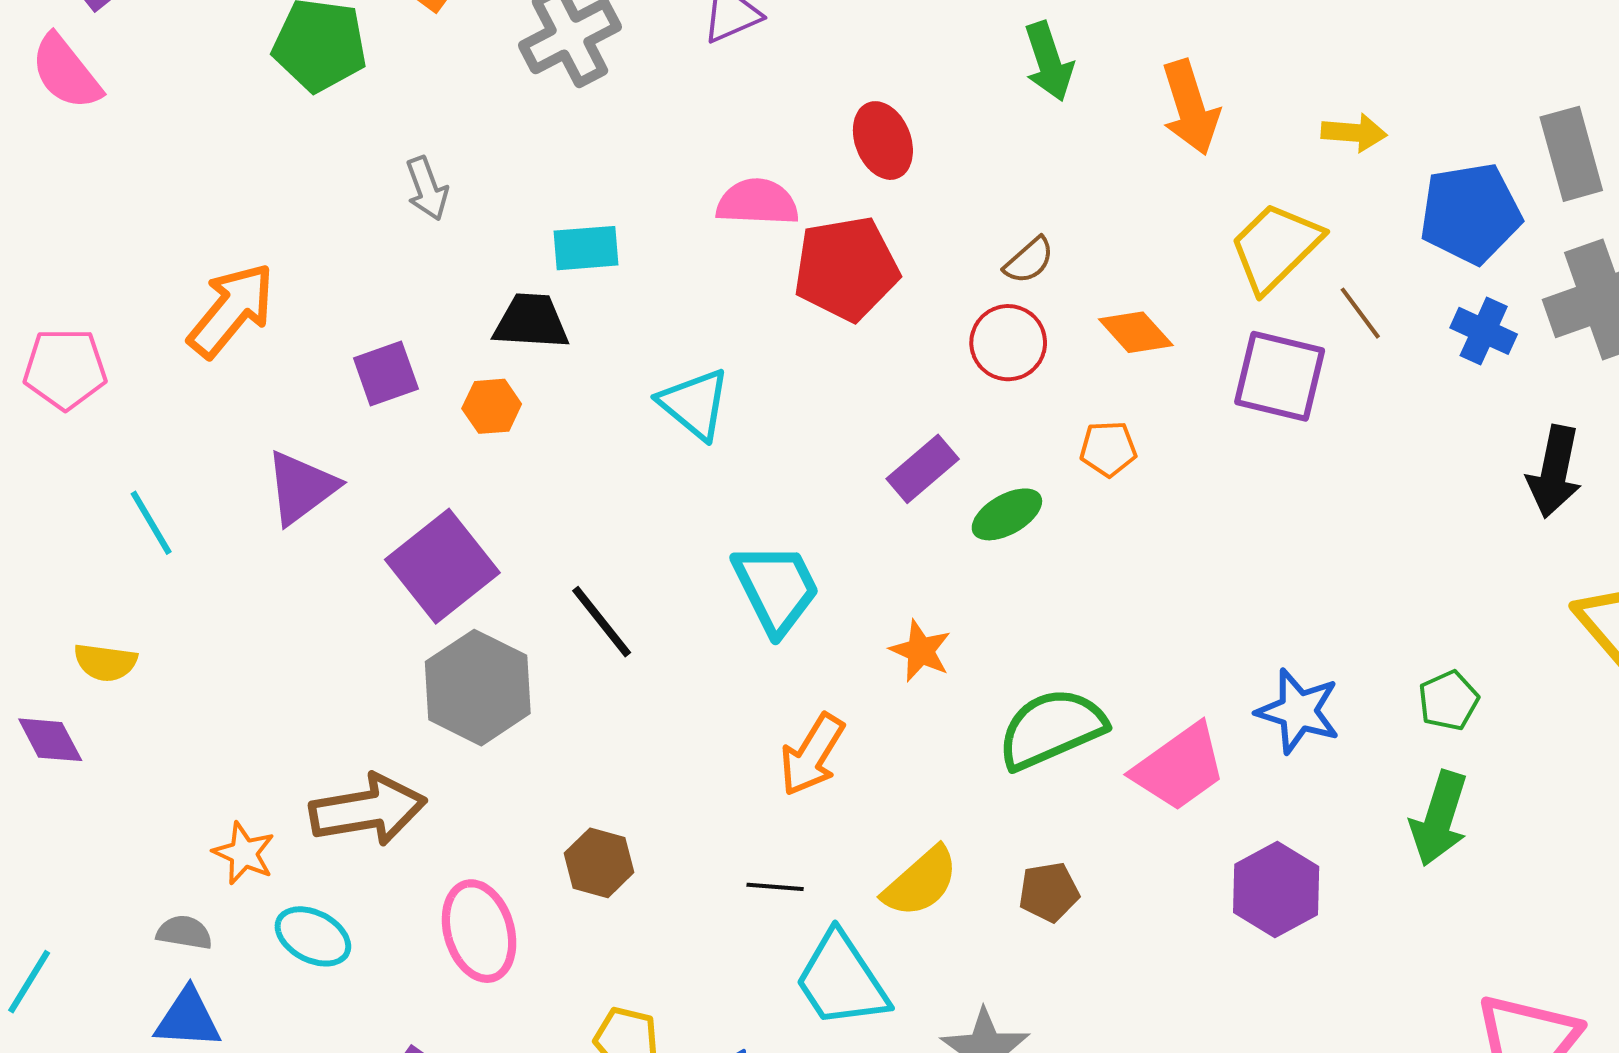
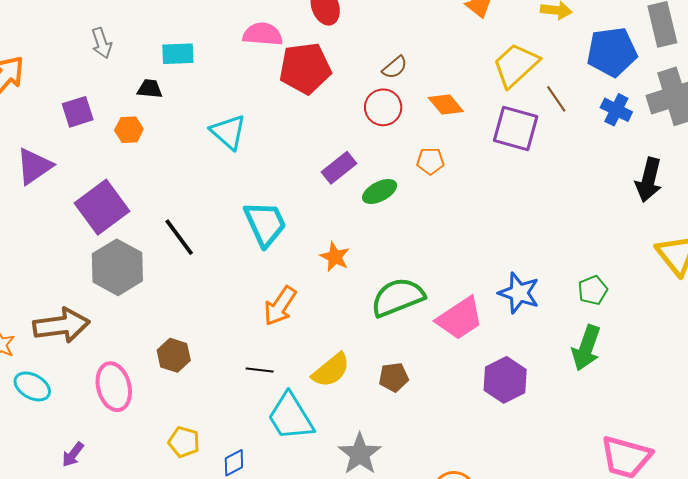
gray arrow: (427, 189) -> (102, 43), moved
black trapezoid: (531, 321) -> (150, 89), size x0.7

